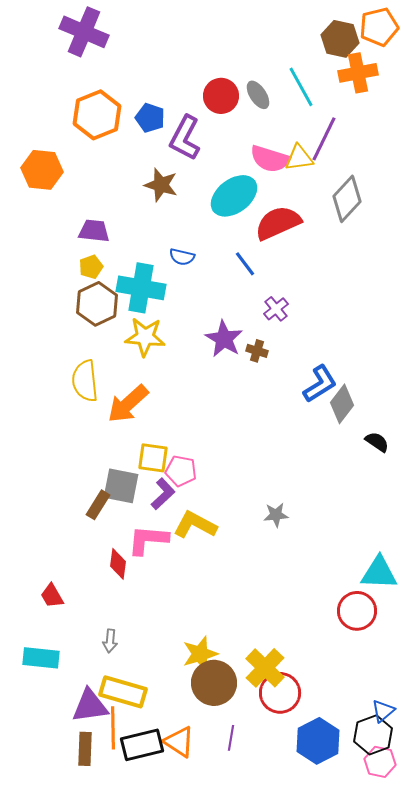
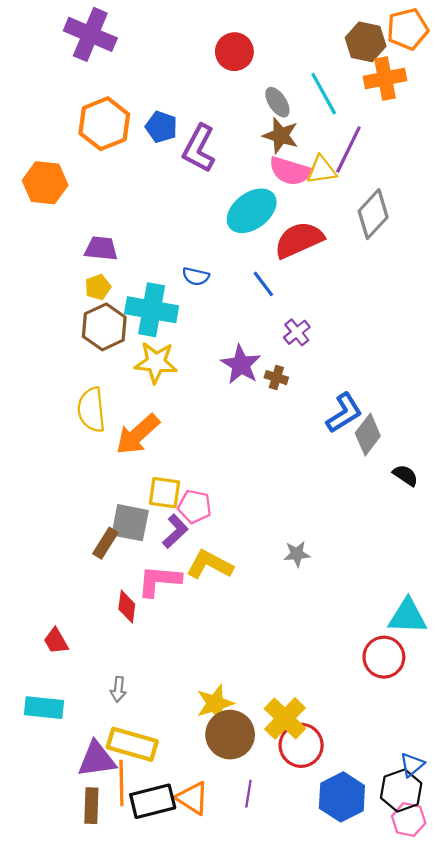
red circle: (221, 96) -> (234, 52), moved
brown star: (161, 185) -> (281, 136), moved

